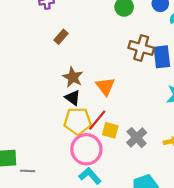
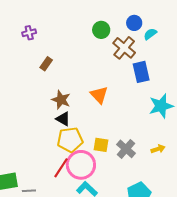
brown cross: (141, 48) -> (124, 48), moved, turned 30
orange triangle: (105, 86) -> (99, 95), moved
red line: (97, 120) -> (61, 168), moved

